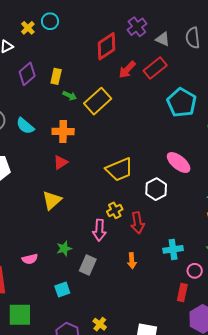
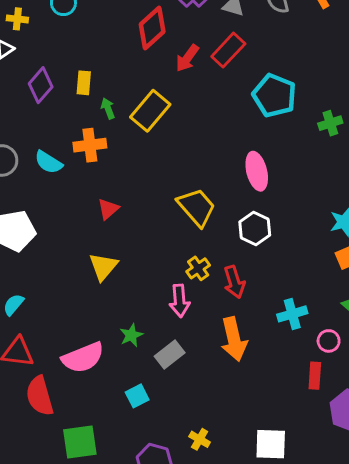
yellow cross: (28, 28) -> (17, 19), moved, turned -32
green arrow: (70, 96) -> (108, 108), turned -128
orange cross: (63, 131) -> (90, 145), moved
pink ellipse: (179, 163) -> (257, 171), moved, turned 45
yellow trapezoid: (119, 169) -> (197, 207), turned -100
pink semicircle: (30, 259) -> (83, 358), size x1.8
orange arrow: (132, 261) -> (234, 339), size x1.8
gray rectangle: (88, 265) -> (170, 354), turned 36

